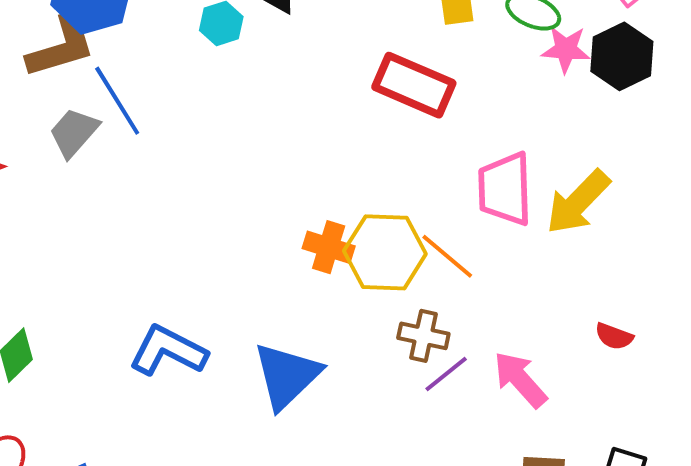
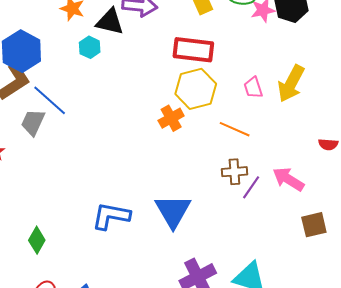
pink trapezoid: (505, 189) -> (253, 88), size x0.6
orange cross: (329, 247) -> (171, 118), moved, turned -30
yellow hexagon: (385, 252) -> (196, 89), moved

